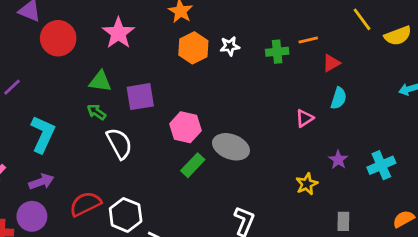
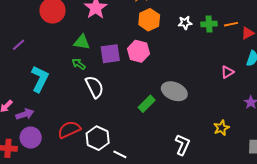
orange line: (308, 40) -> (231, 24), moved
white star: (230, 46) -> (185, 23), moved
pink hexagon: (185, 127) -> (138, 51), moved
purple arrow: (41, 182) -> (25, 114), moved
yellow star: (307, 184) -> (221, 128), moved

